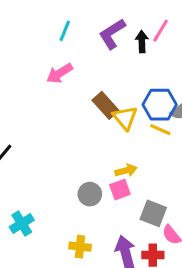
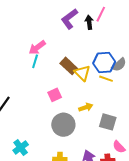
cyan line: (65, 31) -> (35, 61), moved
pink square: (120, 190) -> (55, 95), moved
gray circle: (90, 194) -> (63, 125), size x1.5
gray square: (153, 213) -> (108, 122), moved

